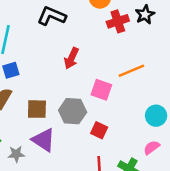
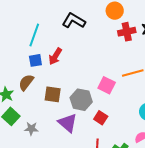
red arrow: (71, 58) -> (55, 56), moved
purple triangle: (44, 140) -> (68, 123), moved

